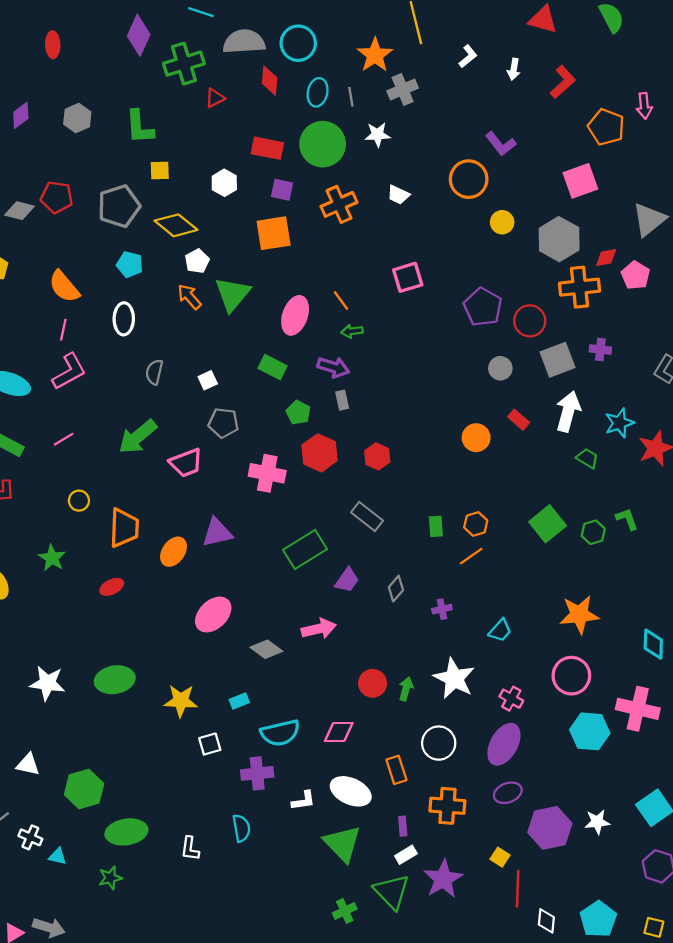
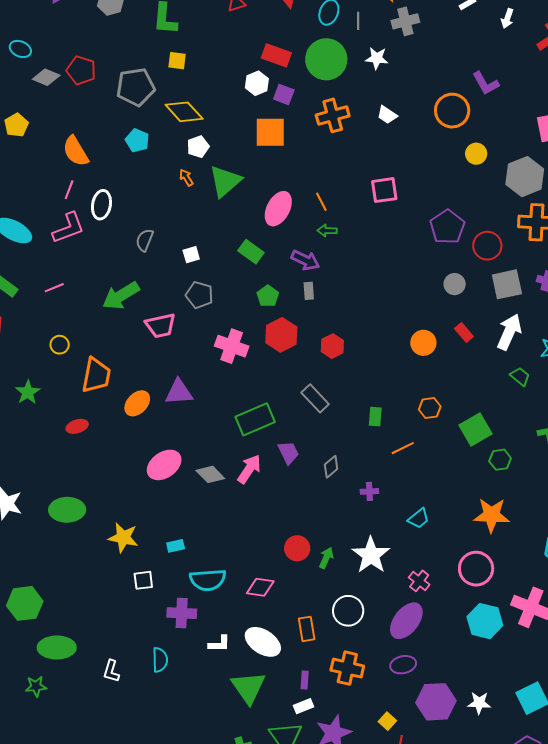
white hexagon: (224, 183) -> (257, 83), moved
orange arrow: (189, 297) -> (186, 178), size x0.7
white ellipse: (124, 319) -> (101, 205), moved
orange hexagon: (476, 524) -> (430, 408), moved
green hexagon: (593, 532) -> (500, 460), moved
purple trapezoid: (347, 580) -> (288, 453), turned -70
pink arrow: (319, 629) -> (249, 469), moved, turned -52
gray diamond: (266, 649) -> (210, 474), moved

